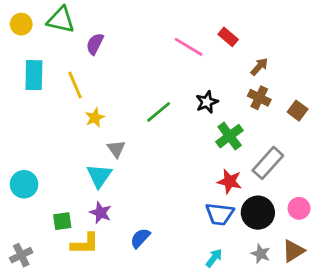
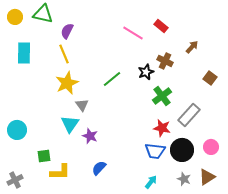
brown arrow: (259, 67) -> (192, 47), moved
yellow line: (75, 85) -> (64, 54), moved
brown cross: (259, 98) -> (165, 61), moved
yellow star: (95, 118) -> (67, 83), size x1.6
purple star: (101, 213) -> (90, 136), moved

